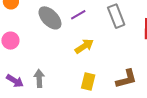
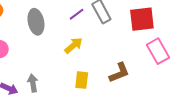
purple line: (78, 15) -> (77, 14), moved
gray ellipse: (50, 18) -> (36, 22), turned 40

